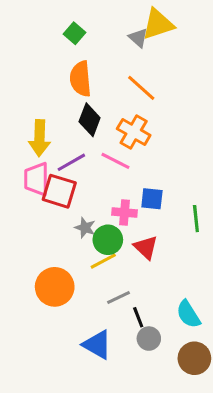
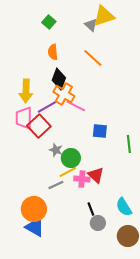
orange semicircle: (80, 79) -> (53, 52), size x0.7
orange cross: (134, 132) -> (64, 94), moved
red square: (59, 191) -> (39, 126), turned 30
pink cross: (125, 212) -> (82, 179), moved
red triangle: (146, 247) -> (96, 175), moved
orange circle: (55, 287) -> (34, 209), moved
gray line: (118, 298) -> (56, 185), moved
blue triangle: (97, 345) -> (35, 227), moved

